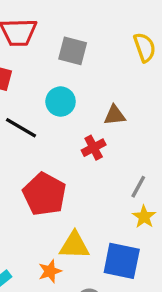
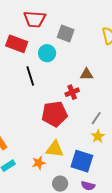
cyan circle: (61, 102) -> (47, 53), moved
black line: (21, 128) -> (30, 76), turned 36
red pentagon: (45, 194) -> (54, 114), moved, turned 30

